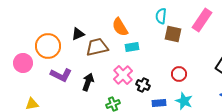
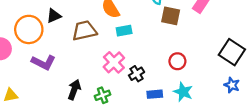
black triangle: (78, 34) -> (54, 16), moved
black arrow: (88, 82) -> (74, 90), moved
black cross: (143, 85) -> (137, 74), turned 32

